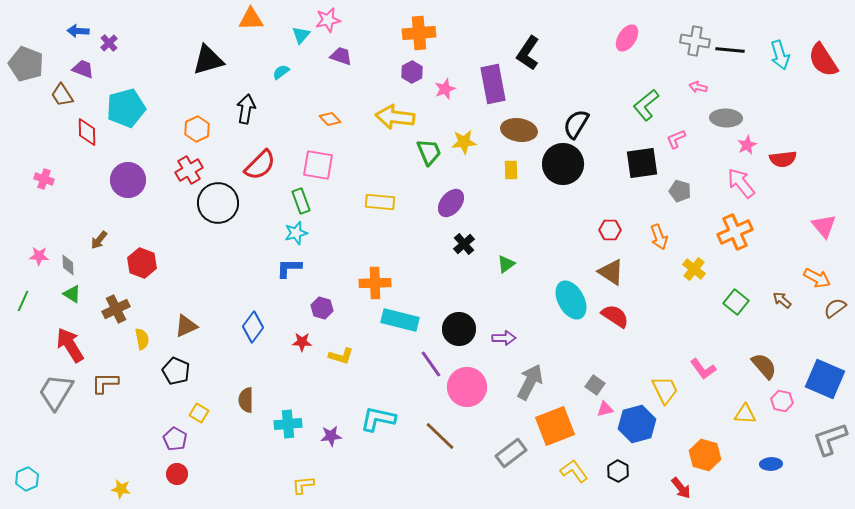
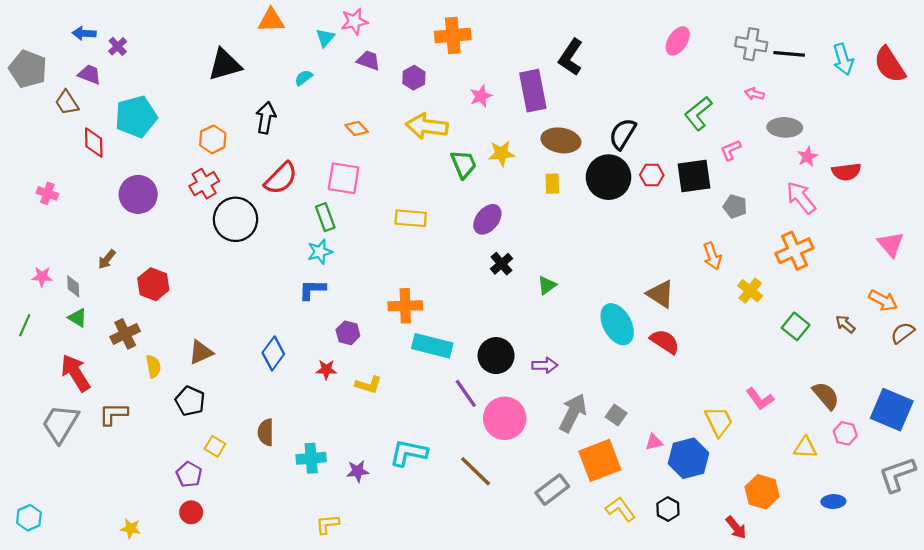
purple hexagon: (412, 72) -> (414, 78), moved
red hexagon: (610, 230) -> (652, 175), moved
gray square: (595, 385) -> (616, 415), moved

